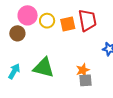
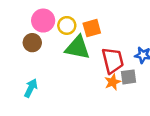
red trapezoid: (87, 20) -> (113, 60), moved
green triangle: (44, 68) -> (77, 48), moved
gray square: (86, 80) -> (128, 77), moved

